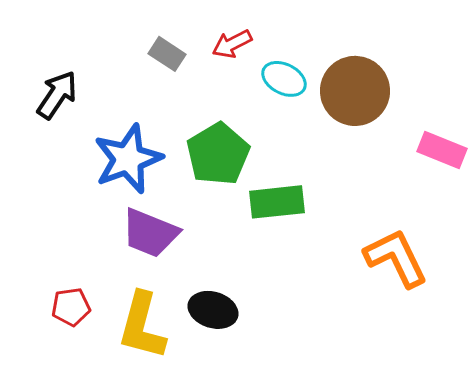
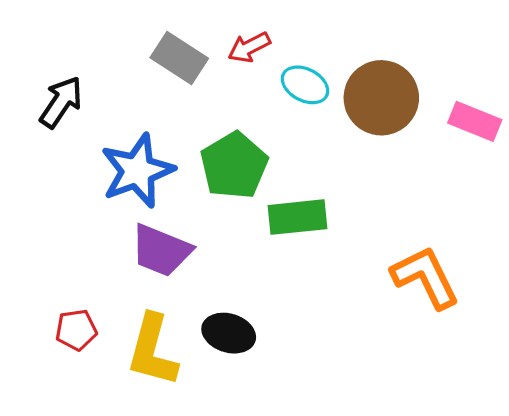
gray rectangle: (167, 54) -> (179, 58), size x1.4
pink rectangle: (442, 150) -> (475, 121), moved

